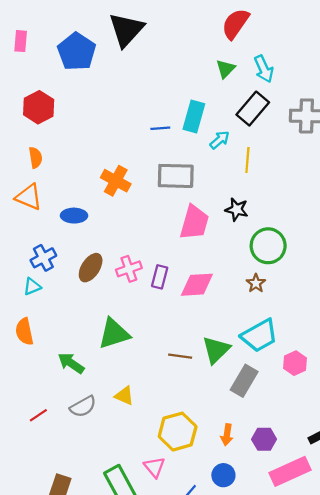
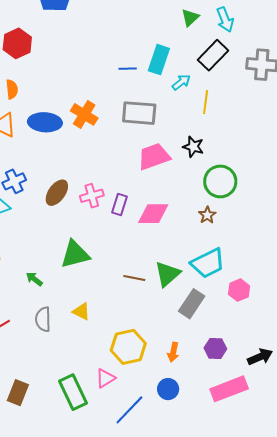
blue ellipse: (74, 216) -> (45, 122), moved, size x1.4
pink trapezoid: (194, 222) -> (154, 157), turned -128
green arrow: (71, 363) -> (34, 279), size x0.7
gray semicircle: (83, 407) -> (43, 319), turned 115
purple hexagon: (264, 439) -> (215, 348), moved
pink triangle: (154, 467) -> (105, 378), turned 35

